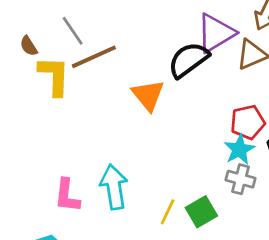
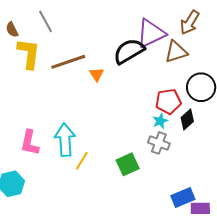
brown line: (94, 57) -> (68, 62), moved
orange triangle: (148, 95) -> (97, 74), size x0.6
cyan star: (239, 150) -> (160, 121), size x0.7
yellow line: (168, 212) -> (82, 161), moved

